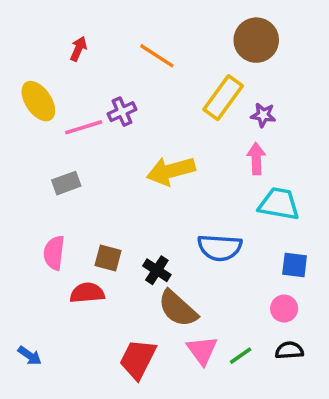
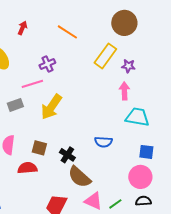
pink line: (84, 127) -> (32, 84), moved
yellow arrow: (171, 171) -> (51, 107), moved, turned -40
blue semicircle: (220, 248) -> (103, 142), size x0.7
pink circle: (284, 309) -> (140, 177), size x1.5
pink triangle: (202, 350) -> (93, 201), turned -30

